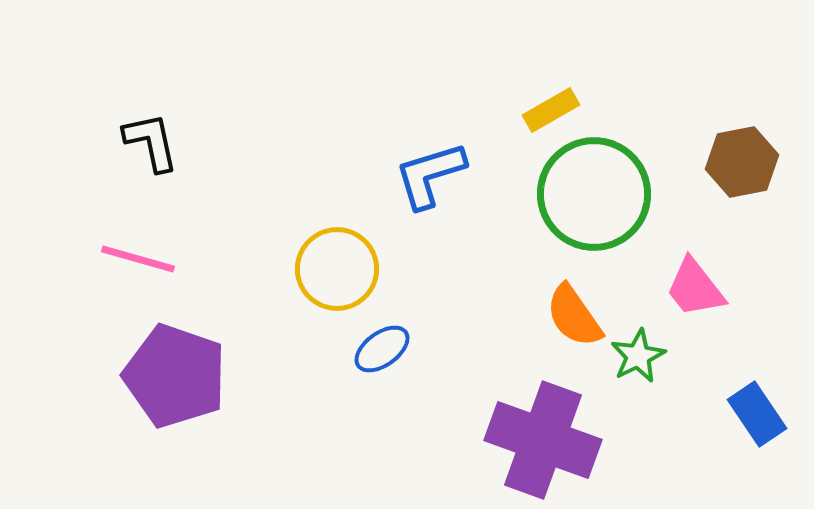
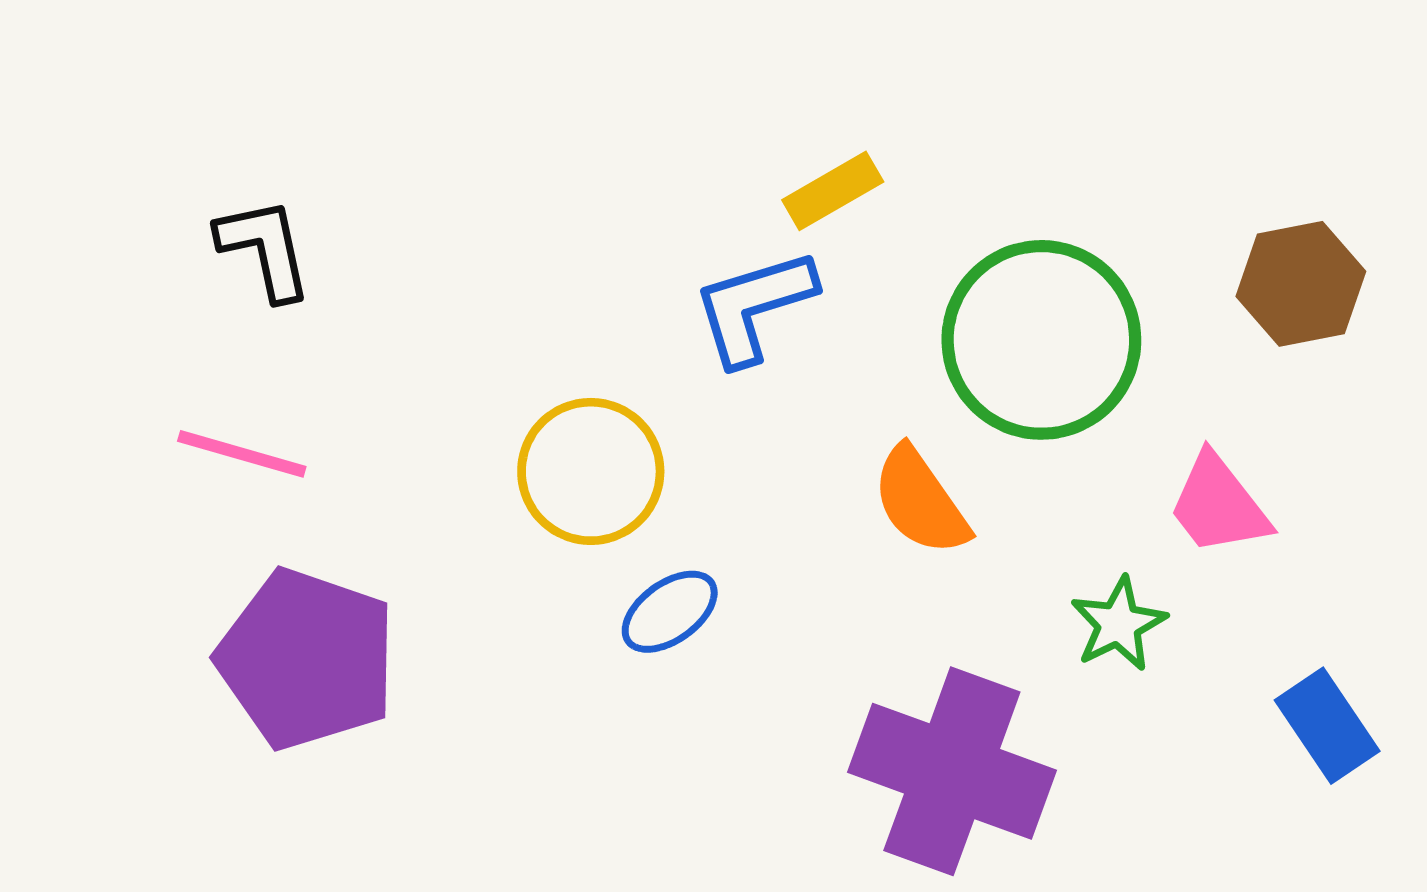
yellow rectangle: (551, 110) -> (833, 191), moved
orange semicircle: (574, 316) -> (920, 501), moved

